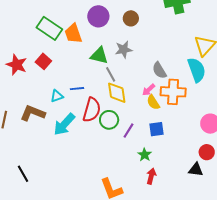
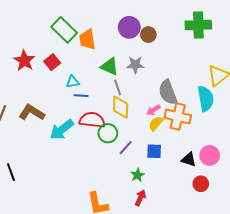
purple circle: (98, 16) -> (129, 27), moved
gray semicircle: (159, 70) -> (168, 92), size x1.4
cyan triangle: (57, 96) -> (73, 82), moved
yellow semicircle: (153, 102) -> (156, 124), turned 63
red semicircle: (92, 110) -> (92, 120), turned -110
black triangle: (196, 170) -> (189, 159), moved

